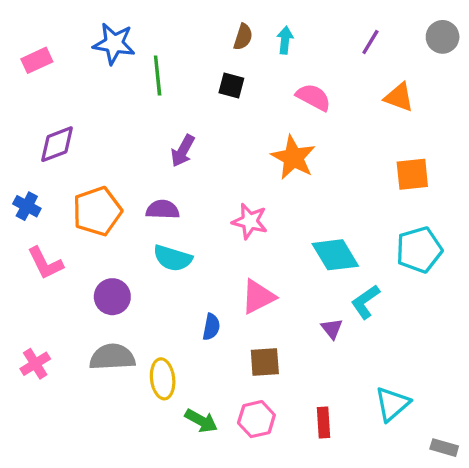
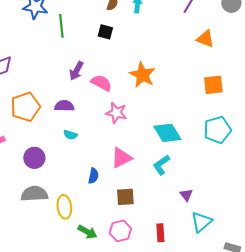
pink semicircle: (313, 97) -> (101, 83), moved
cyan semicircle: (173, 258) -> (70, 135), size x0.6
cyan L-shape: (365, 302) -> (161, 165), moved
purple triangle: (332, 329) -> (186, 195), moved

